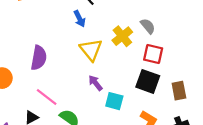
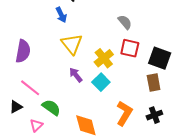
yellow cross: (122, 36) -> (104, 58), moved
black square: (148, 81) -> (160, 58), moved
cyan square: (114, 101) -> (101, 82), moved, turned 30

